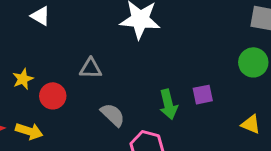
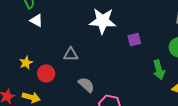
purple square: (203, 95) -> (134, 40), moved
green arrow: (168, 104) -> (159, 70), moved

